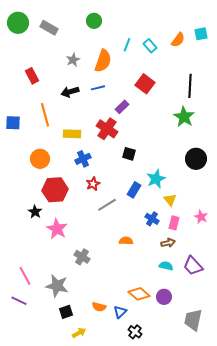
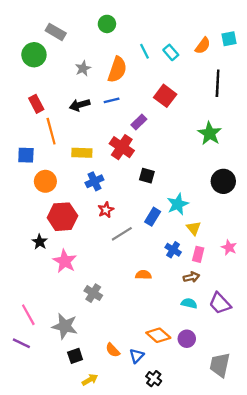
green circle: (18, 23) -> (34, 55), moved
cyan line: (127, 45) -> (145, 51), turned -48
red rectangle: (32, 76) -> (36, 104), moved
black line: (190, 86) -> (218, 83), moved
blue square: (13, 123) -> (26, 155), moved
orange semicircle: (99, 307) -> (113, 350), turned 32

